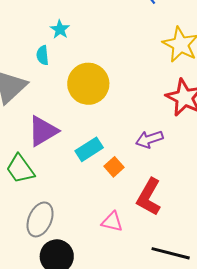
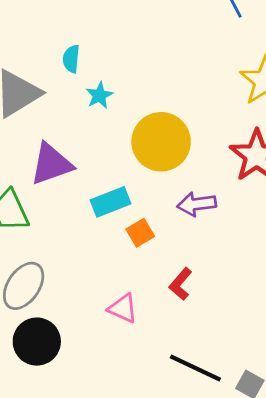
cyan star: (60, 29) -> (99, 95), moved
yellow circle: (88, 84) -> (161, 142), moved
red L-shape: (149, 197) -> (181, 284), size x0.6

